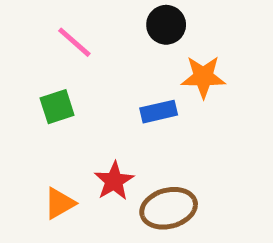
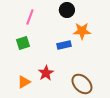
pink line: (74, 42) -> (30, 17), turned 70
brown ellipse: (169, 208) -> (82, 84), moved, turned 60

